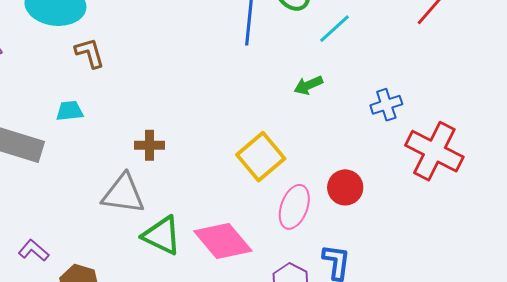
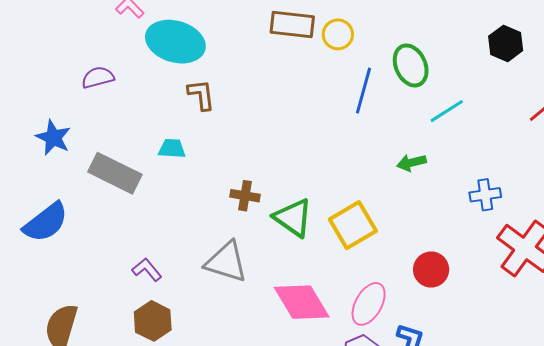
gray triangle: (123, 194) -> (226, 262), moved
pink ellipse: (294, 207) -> (369, 304), moved
green triangle: (162, 235) -> (293, 218), moved
purple L-shape: (34, 250) -> (147, 270), moved

